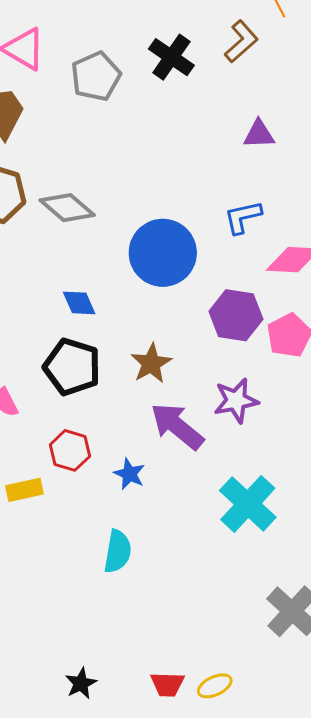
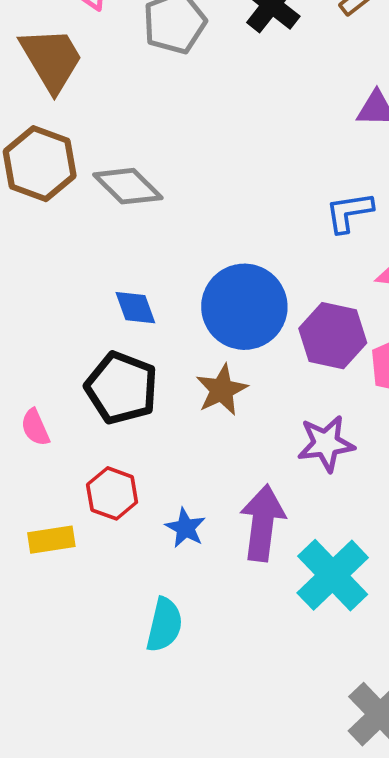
blue circle: (163, 253) -> (244, 307), moved
purple arrow: (177, 426) -> (263, 523), moved, turned 54

